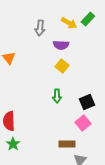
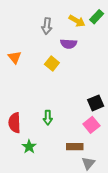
yellow square: (62, 66) -> (52, 63), moved
green arrow: (57, 96) -> (48, 118), moved
green star: (13, 144) -> (29, 147), moved

